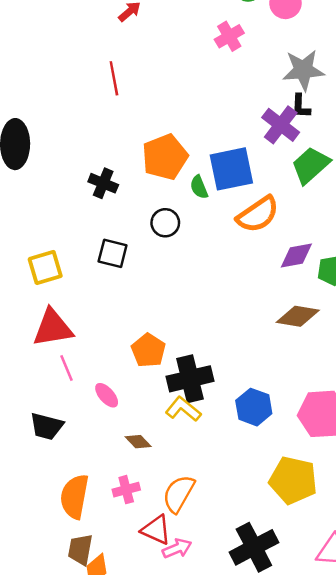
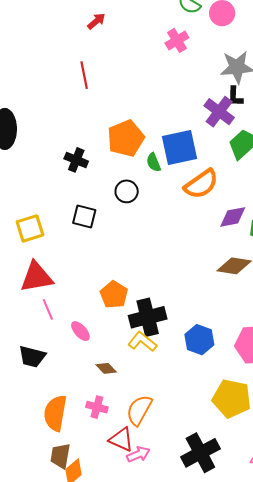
pink cross: (126, 490) -> (97, 407), turned 30

